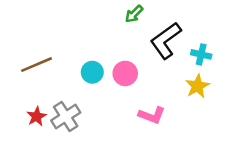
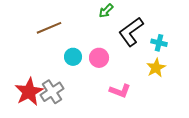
brown line: (37, 65) -> (49, 28), moved
red star: (37, 116) -> (29, 92), size x1.8

